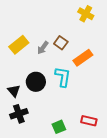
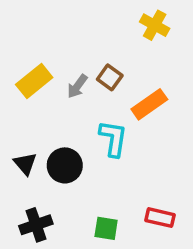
black circle: (36, 82) -> (65, 165), moved
black cross: (19, 114) -> (36, 225), moved
green square: (59, 127) -> (106, 228), turned 32

